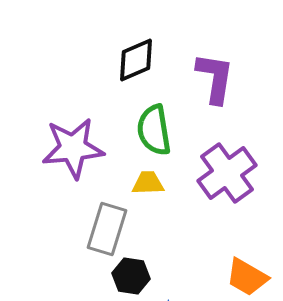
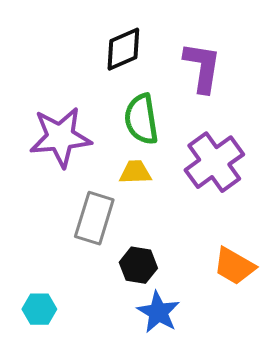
black hexagon: (131, 276) -> (138, 265), moved

